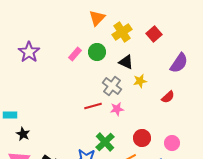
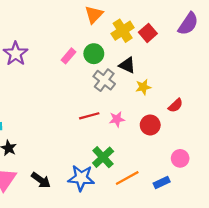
red square: (154, 34) -> (148, 33), moved
purple semicircle: (179, 63) -> (188, 24), moved
gray cross: (112, 86) -> (104, 80), moved
red circle: (142, 138) -> (150, 125), moved

